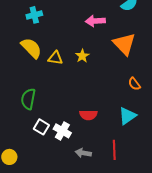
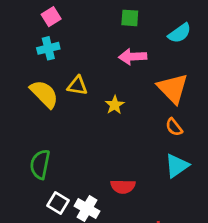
yellow triangle: (55, 58) -> (77, 86), moved
orange semicircle: (134, 84) -> (174, 127), moved
cyan triangle: (127, 116) -> (177, 166), moved

